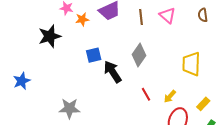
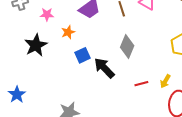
orange star: (82, 19) -> (68, 32), moved
red line: (146, 94) -> (141, 84), turned -64

